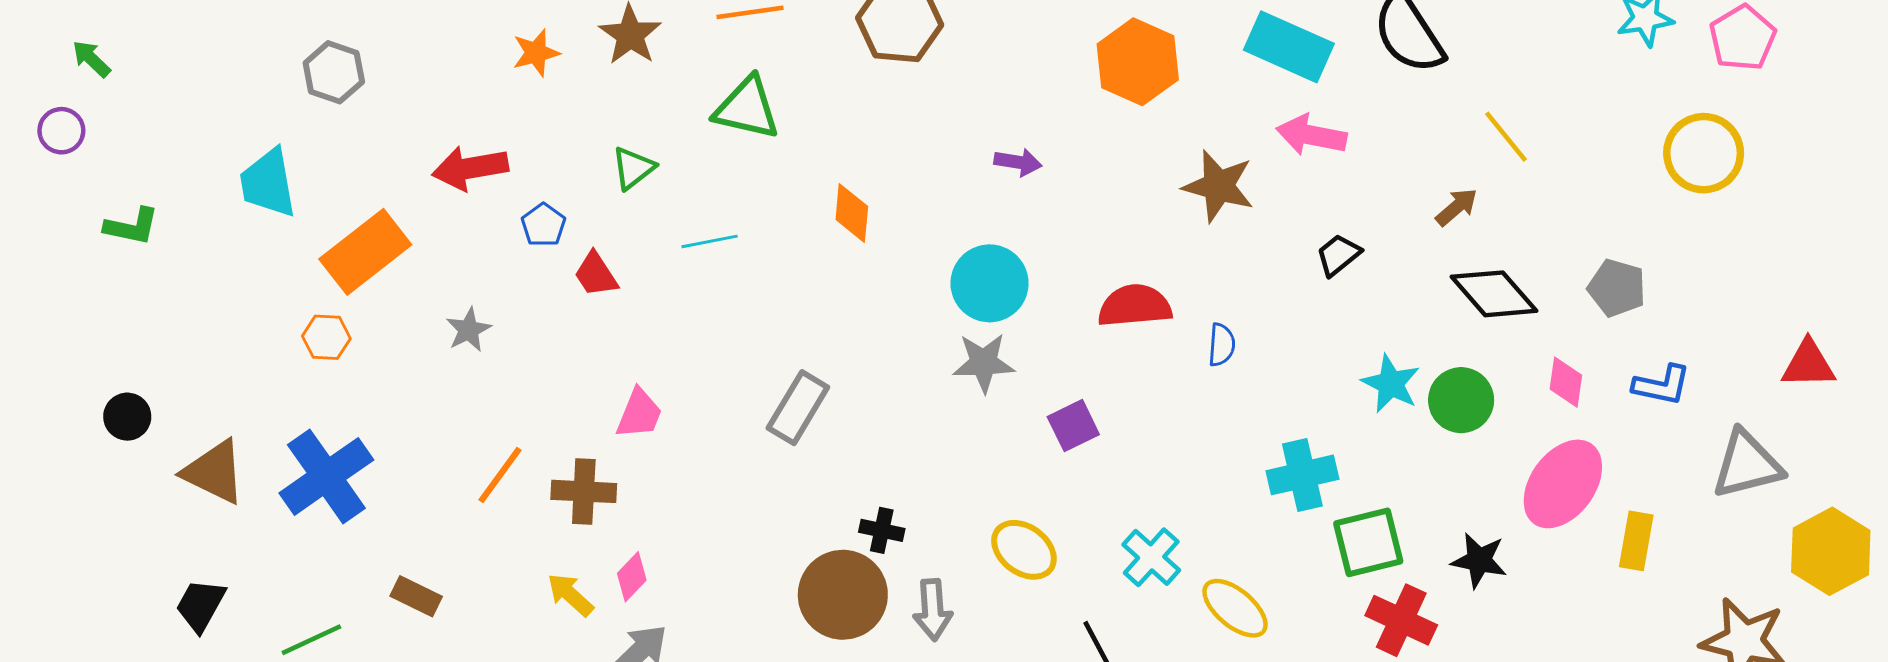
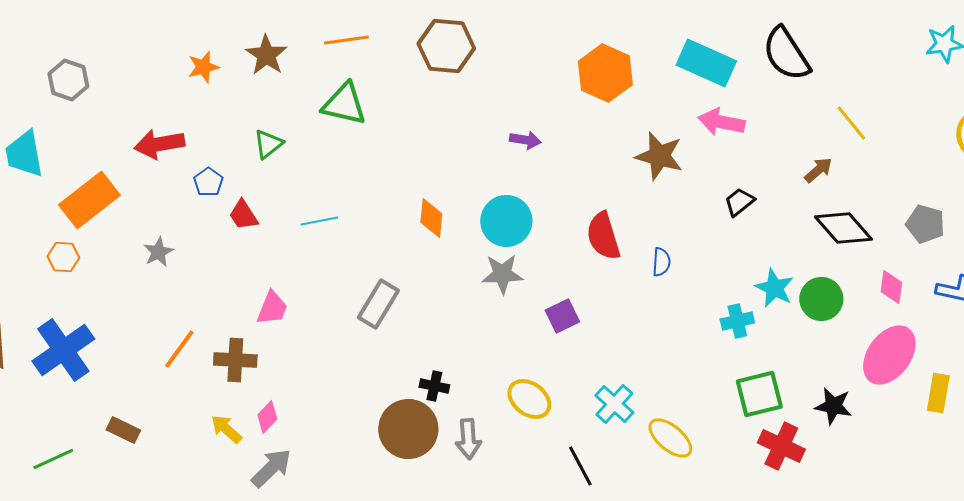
orange diamond: (852, 213) -> (431, 218), moved
cyan line: (710, 241) -> (319, 221), moved
red semicircle: (1135, 306) -> (603, 236), turned -102
cyan cross: (1302, 475) -> (737, 321), moved, size x0.7

